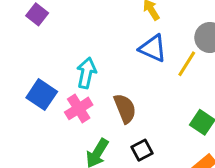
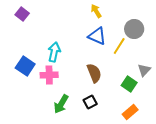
pink cross: (79, 108) -> (49, 75), turned 30
brown semicircle: (125, 108) -> (94, 73), moved

